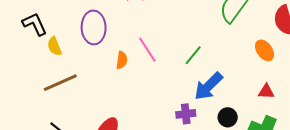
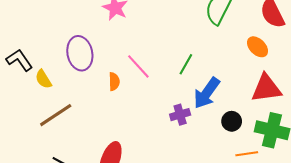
red triangle: (266, 92) -> (266, 88), size x1.8
purple cross: (186, 114) -> (180, 115), moved

